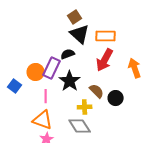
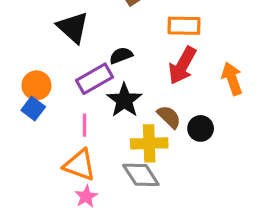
black triangle: (80, 34) -> (73, 27), moved
purple rectangle: (52, 68) -> (94, 79), turned 35
orange circle: (36, 72) -> (36, 85), moved
yellow cross: (85, 107) -> (149, 143), size x1.5

